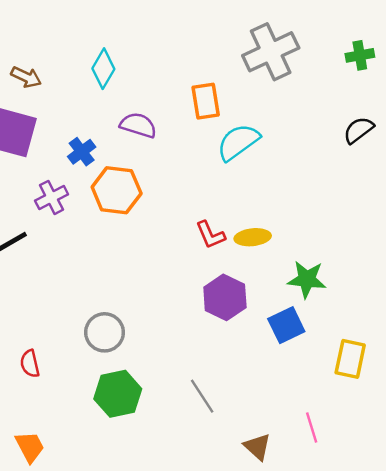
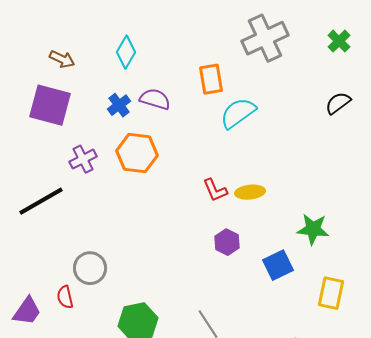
green cross: (360, 55) -> (339, 41), turned -35
blue cross: (82, 152) -> (119, 105), moved
green star: (307, 279) -> (313, 229), moved
purple hexagon: (225, 297) -> (227, 242), size x0.7
gray circle: (105, 332) -> (90, 268), moved

